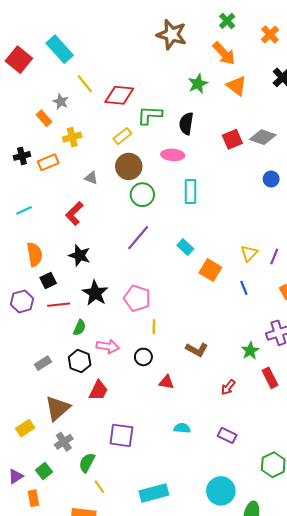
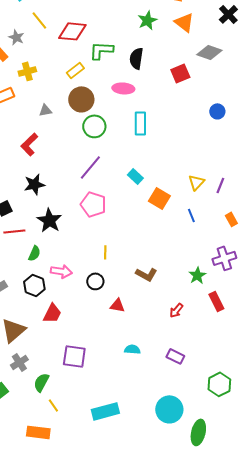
gray diamond: (263, 137) -> (209, 52), moved
gray triangle: (91, 178) -> (45, 110), turned -32
black star: (80, 255) -> (34, 184), turned -30
pink pentagon: (137, 298) -> (93, 204), moved

